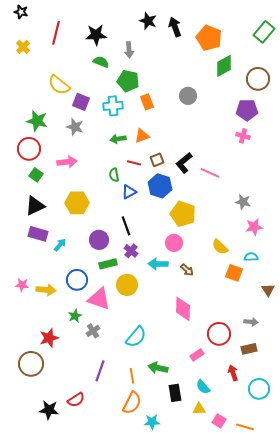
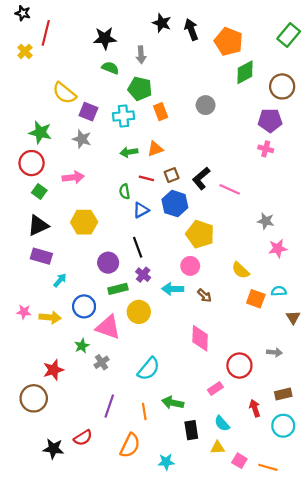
red line: (56, 33) -> (46, 33), moved
cyan arrow: (60, 245) -> (60, 280), moved
cyan semicircle: (251, 257) -> (279, 291), moved
brown rectangle: (249, 349) -> (283, 394), moved
orange semicircle: (132, 403) -> (130, 445), moved

